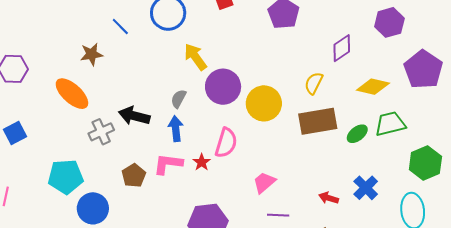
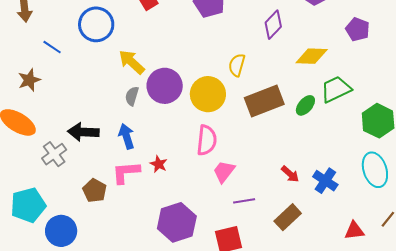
purple pentagon: (423, 69) -> (358, 29), size x0.6
yellow semicircle: (314, 83) -> (237, 65), moved
gray semicircle: (179, 99) -> (132, 96), moved
pink semicircle: (226, 143) -> (207, 140), moved
blue cross: (366, 188) -> (325, 181), moved
red arrow: (329, 198) -> (290, 174), turned -144

